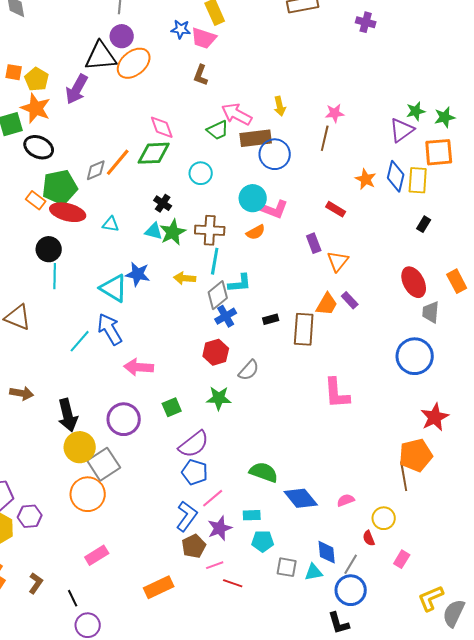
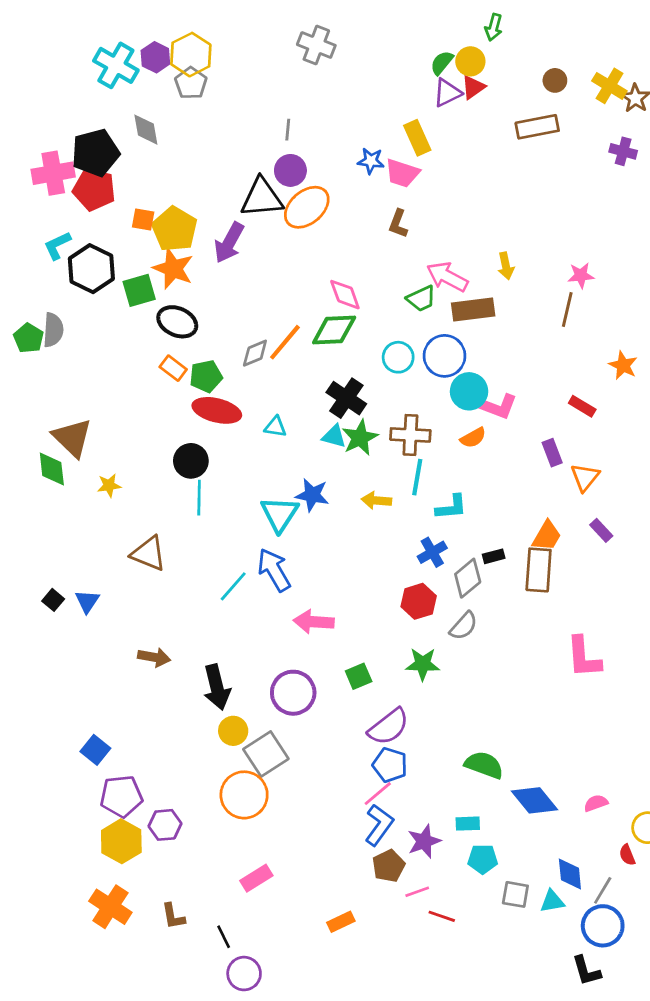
yellow pentagon: (37, 79) -> (175, 229), size x1.4
blue circle: (275, 154) -> (444, 356), moved
green pentagon: (60, 187) -> (206, 376), size x0.7
orange rectangle: (36, 200) -> (173, 368), moved
black cross: (163, 203) -> (346, 398), size x1.6
cyan triangle: (114, 288) -> (280, 514), turned 32
gray diamond: (218, 295) -> (468, 578), moved
orange trapezoid: (327, 304) -> (547, 536), moved
yellow circle: (80, 447) -> (233, 731), size x0.7
pink line: (213, 498) -> (378, 794), moved
brown L-shape: (36, 583) -> (173, 916), turned 135
orange rectangle: (159, 587) -> (341, 922), size x0.7

